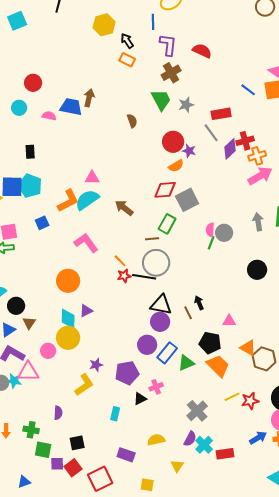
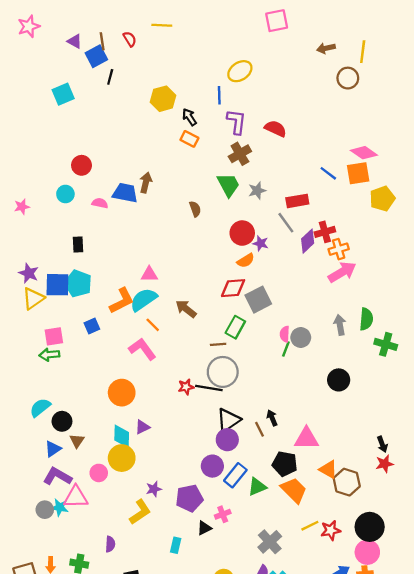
orange line: (120, 261) -> (153, 325), moved
black triangle: (161, 305) -> (228, 420), turned -45
pink triangle: (229, 321) -> (306, 438), size x1.6

